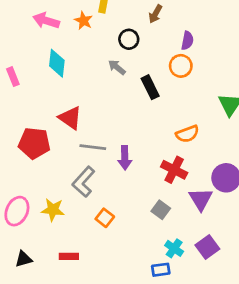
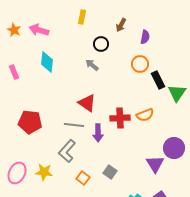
orange star: (84, 21) -> (14, 30), moved
purple semicircle: (187, 41) -> (145, 37), moved
black rectangle: (150, 87) -> (158, 80), moved
red triangle: (70, 118) -> (87, 103), moved
red cross: (174, 170) -> (120, 118), moved, turned -30
gray square: (161, 210) -> (110, 172), moved

